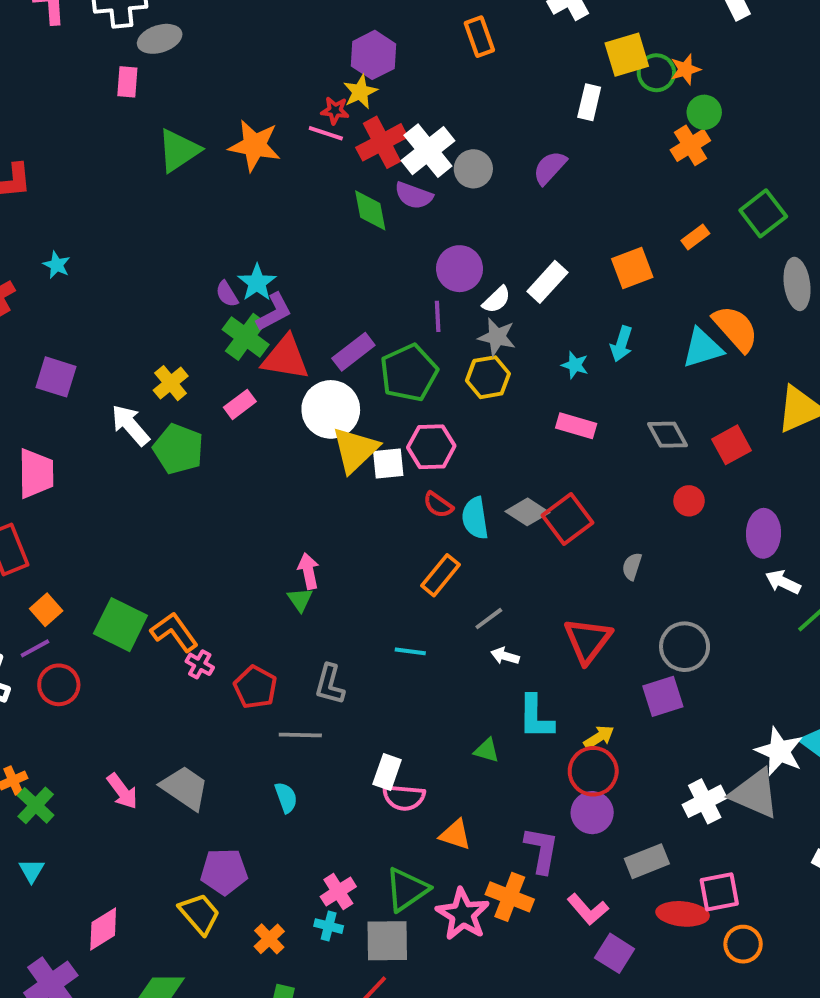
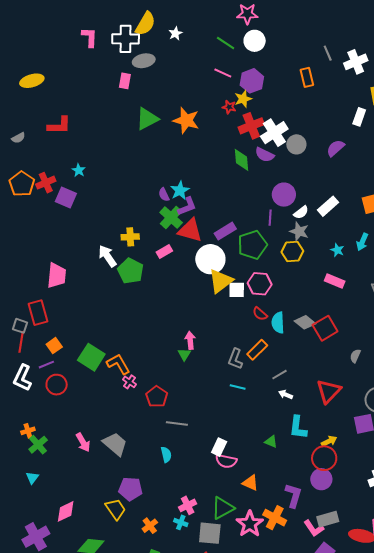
pink line: (326, 133) -> (223, 73), moved
purple square: (56, 377) -> (66, 197), moved
yellow cross: (171, 383) -> (130, 237), turned 30
gray L-shape: (330, 684) -> (235, 359), moved
gray rectangle: (647, 861) -> (328, 519), moved

